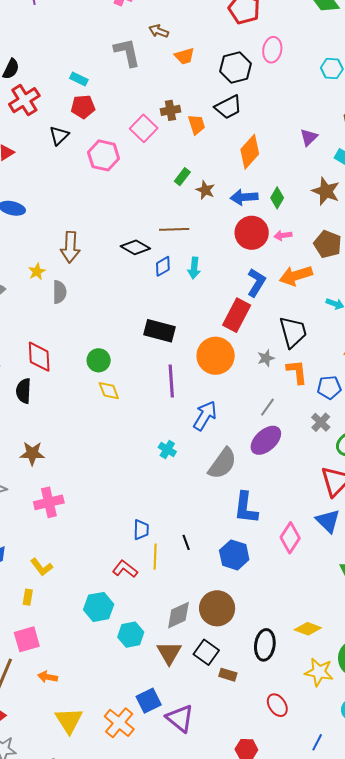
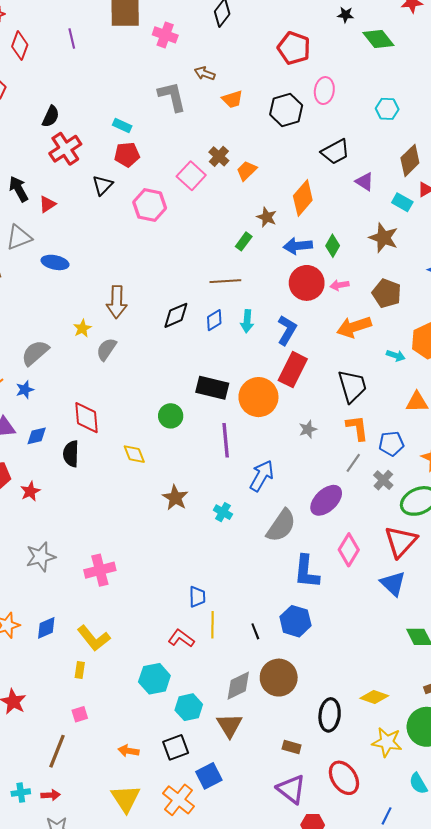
black trapezoid: (228, 107) -> (335, 152), moved
brown cross: (170, 110) -> (219, 156), turned -36
orange trapezoid: (197, 124) -> (247, 171), turned -115
purple triangle: (309, 137) -> (365, 182), turned -42
green rectangle: (182, 177) -> (244, 241), moved
brown star: (205, 190) -> (267, 217), moved
black diamond: (135, 247) -> (176, 315), moved, turned -52
blue L-shape: (256, 283) -> (287, 330), moved
gray semicircle: (59, 292) -> (106, 349), turned -145
orange circle: (216, 356) -> (258, 397), moved
gray star: (266, 358) -> (308, 429), moved
green circle: (99, 360) -> (171, 416), moved
yellow diamond: (109, 391) -> (134, 454), moved
gray line: (267, 407) -> (353, 463), moved
brown star: (32, 453) -> (175, 498), moved, turned 30
pink diamond: (290, 538) -> (349, 550), moved
black line: (186, 542) -> (255, 631), moved
yellow L-shape: (42, 567) -> (94, 638), size x1.4
pink square: (27, 639) -> (80, 714), size x0.6
black square: (206, 652) -> (176, 747), moved, turned 35
orange arrow: (48, 677) -> (129, 751), moved
red ellipse: (277, 705) -> (344, 778), size x1.4
purple triangle: (180, 718) -> (291, 789), moved

